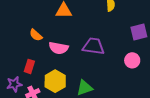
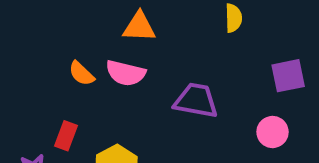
pink semicircle: (59, 48) -> (126, 73), moved

